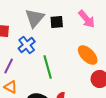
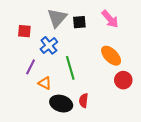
orange triangle: (11, 87) -> (45, 83), moved

